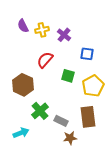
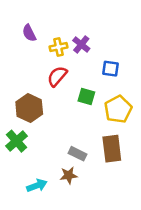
yellow cross: (42, 30) -> (58, 47), moved
green cross: (40, 111) -> (17, 141), moved
cyan arrow: (21, 133) -> (37, 185), moved
brown star: (70, 138) -> (69, 175), moved

